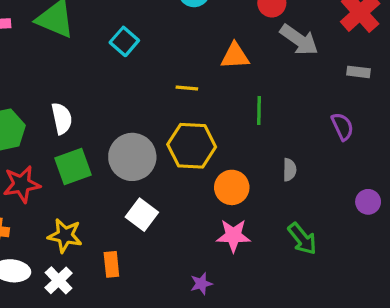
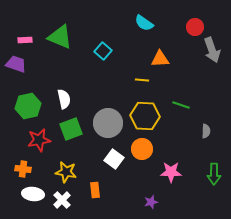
gray arrow: (299, 40) -> (212, 50), turned 35
orange triangle: (235, 56) -> (160, 59), moved
green line: (259, 110) -> (181, 105), moved, turned -72
orange circle: (232, 187) -> (142, 149), moved
green arrow: (302, 239) -> (214, 174), turned 40

